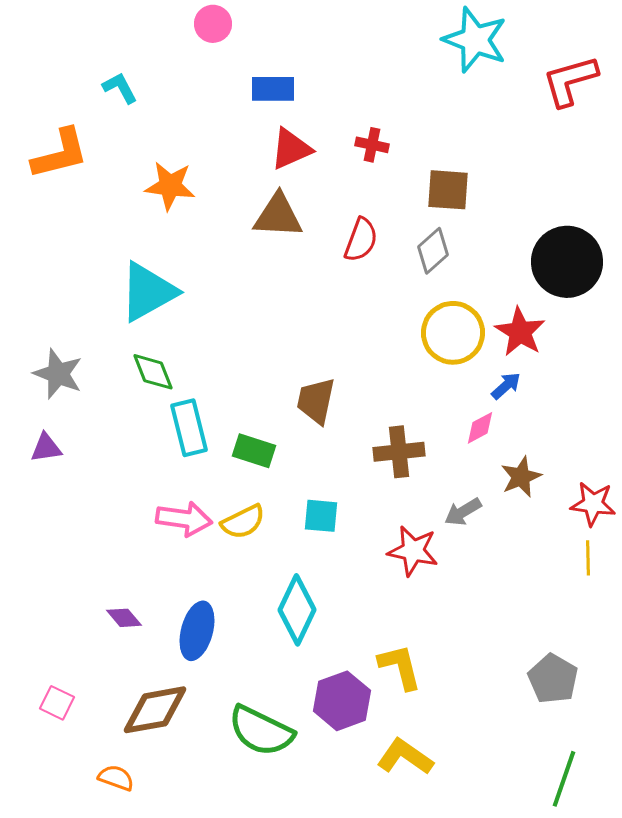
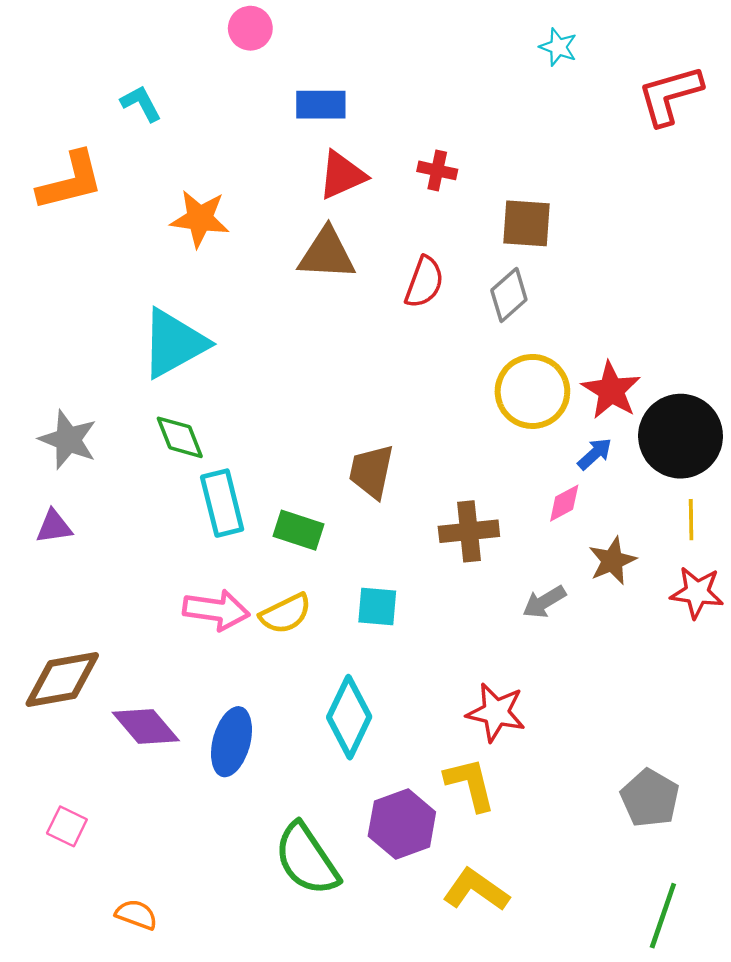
cyan star: (475, 40) -> (558, 47), size x0.5
black circle: (567, 262) -> (681, 436), moved
red star: (413, 551) -> (496, 712), moved
yellow line: (588, 558) -> (691, 520), moved
purple diamond: (124, 618) -> (146, 726), size x1.6
brown diamond: (155, 710) -> (62, 679), moved
green semicircle: (261, 731) -> (307, 859), turned 30

